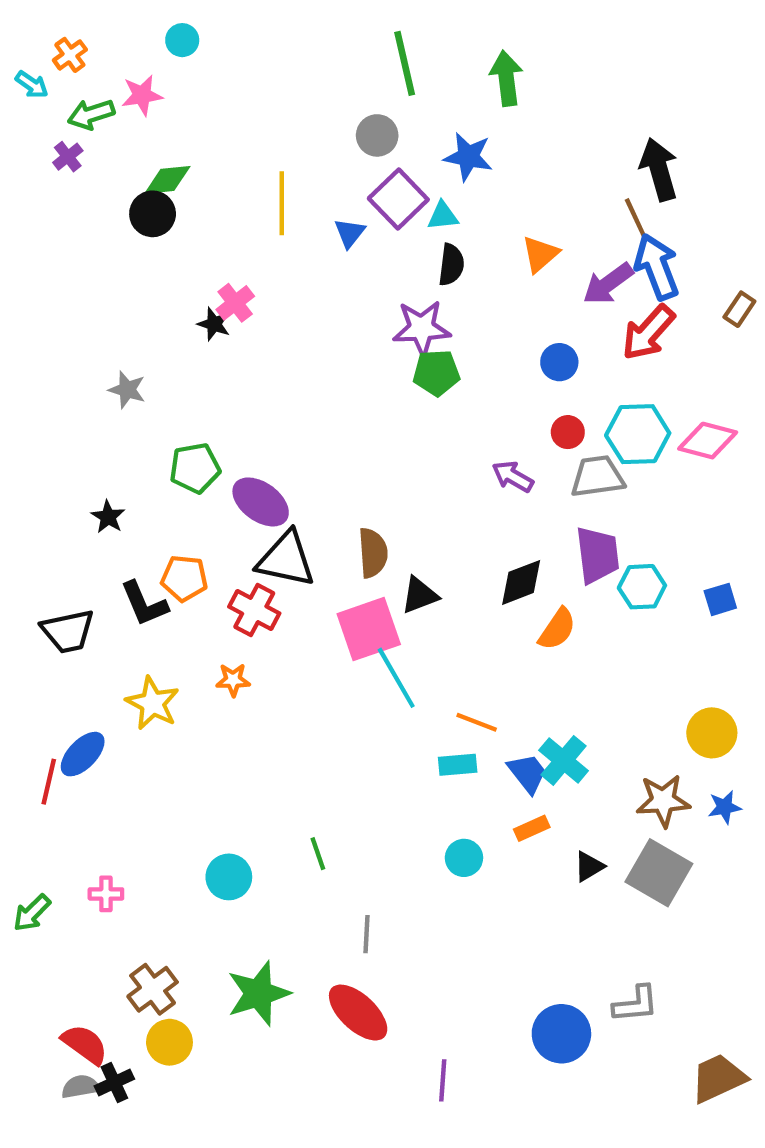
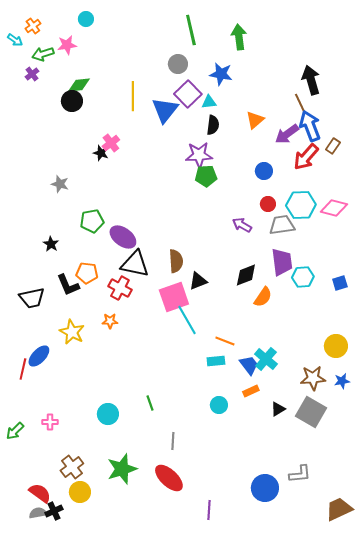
blue triangle: (350, 233) -> (165, 110), size x1.8
brown rectangle: (739, 309) -> (333, 146), moved

